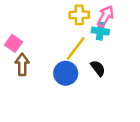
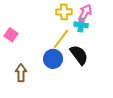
brown arrow: (22, 65) -> (21, 73), moved
black semicircle: (98, 68) -> (79, 55), size x1.5

